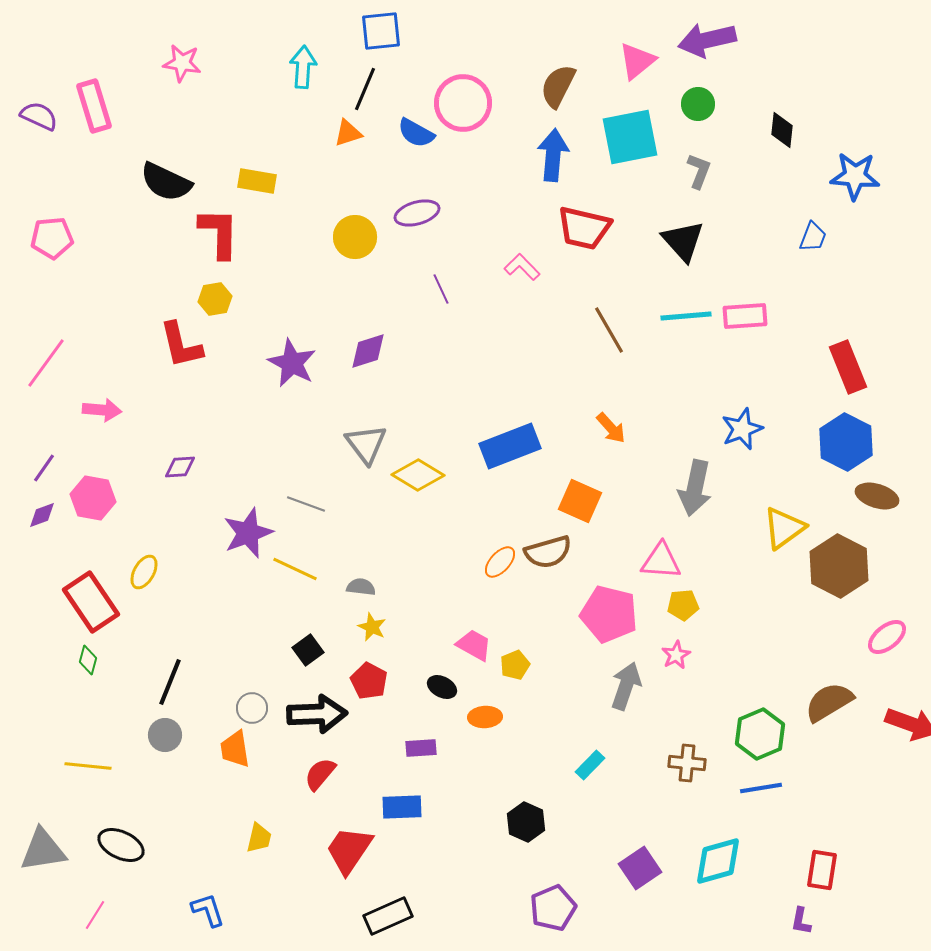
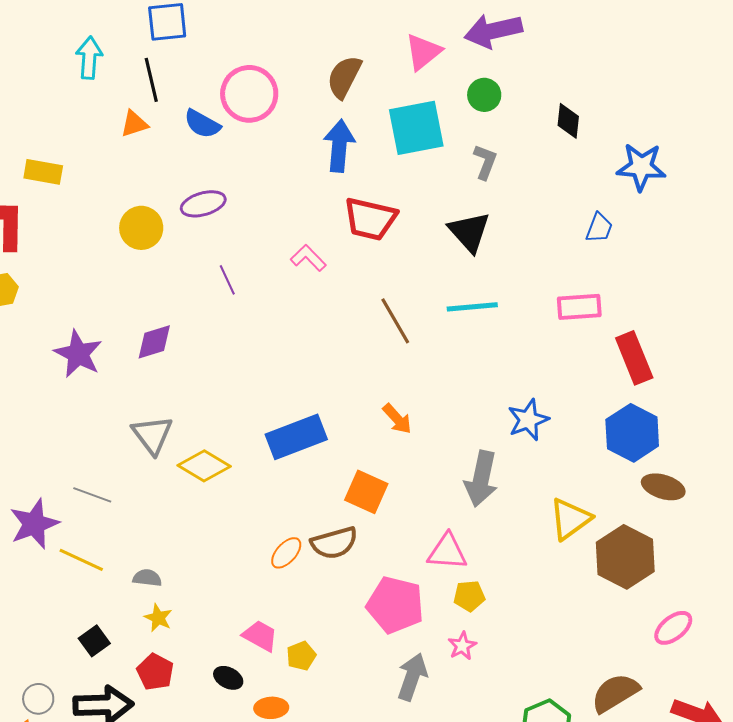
black line: (365, 89) -> (151, 80), turned -36
pink rectangle: (745, 316) -> (579, 307), moved

